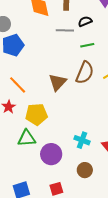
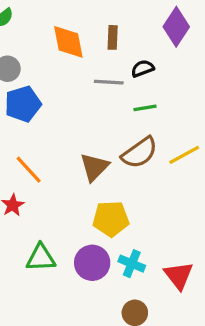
brown semicircle: (85, 73) -> (140, 153), turned 30
yellow pentagon: (36, 114) -> (111, 219), moved
purple circle: (51, 154) -> (92, 263), moved

